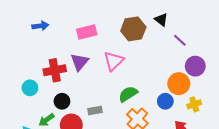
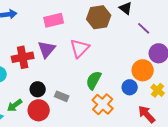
green semicircle: (128, 94) -> (94, 80), turned -30
black circle: (62, 101) -> (38, 89), moved
yellow cross: (194, 104) -> (158, 90), turned -32
gray rectangle: (95, 111) -> (62, 96), turned 32

